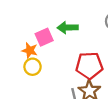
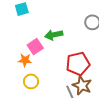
yellow circle: (33, 67) -> (31, 81), moved

